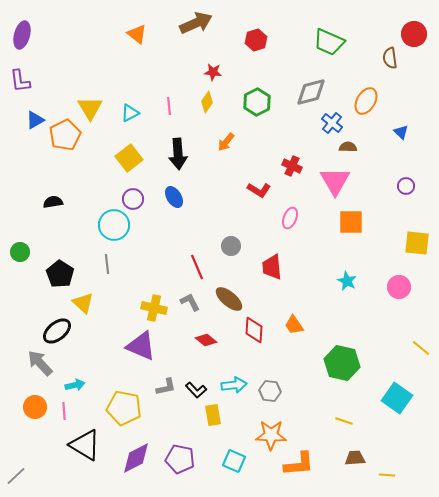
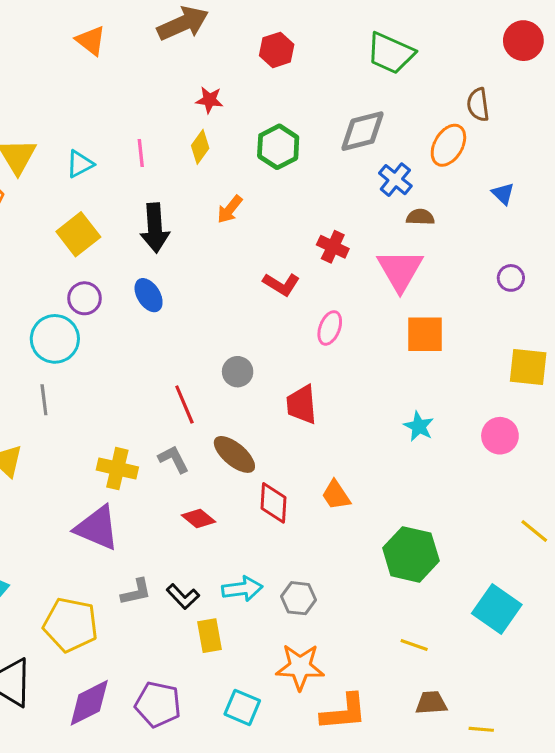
brown semicircle: (390, 58) -> (478, 105), moved

